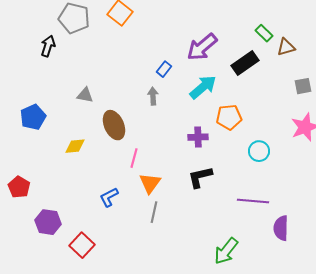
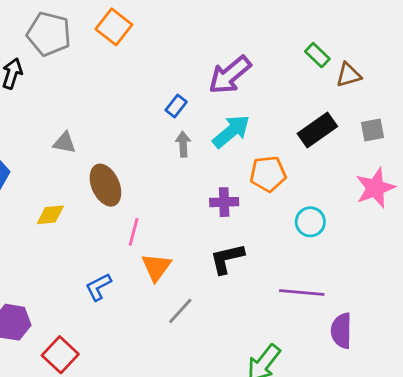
black rectangle: (245, 63) -> (317, 130), moved
gray arrow: (153, 96) -> (183, 144), moved
gray line: (154, 212) -> (180, 311), moved, turned 30

